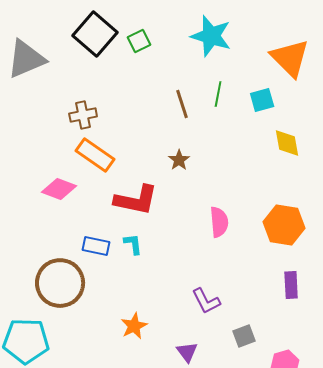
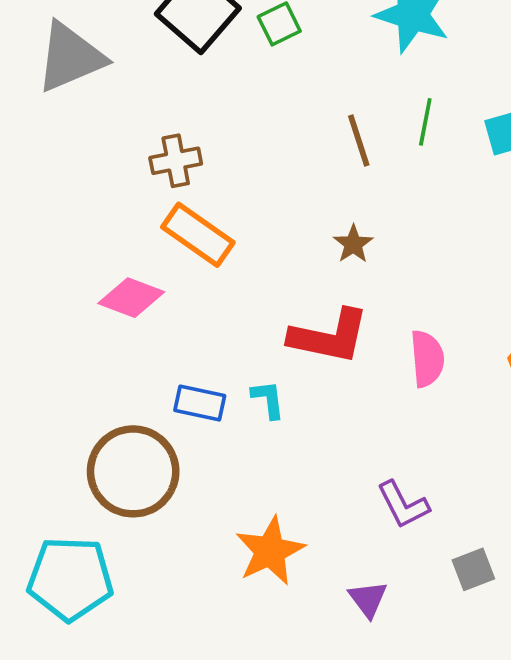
red L-shape: (136, 200) -> (329, 336), moved
orange star: (134, 326) -> (270, 551), size x1.4

